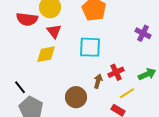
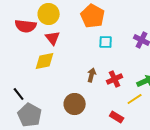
cyan square: (90, 47) -> (106, 42), moved, size x0.6
brown arrow: (98, 81) -> (92, 75), moved
yellow line: (127, 93) -> (135, 99), moved

